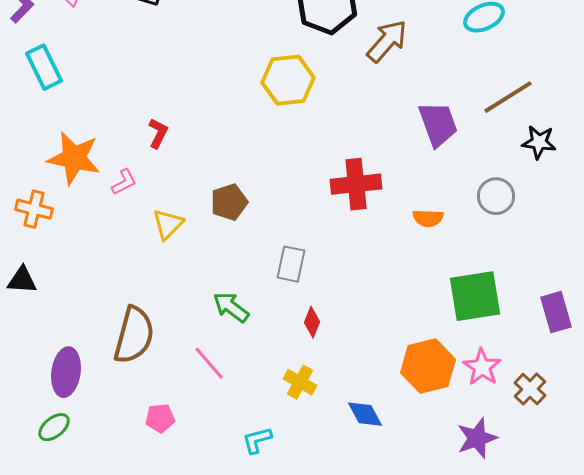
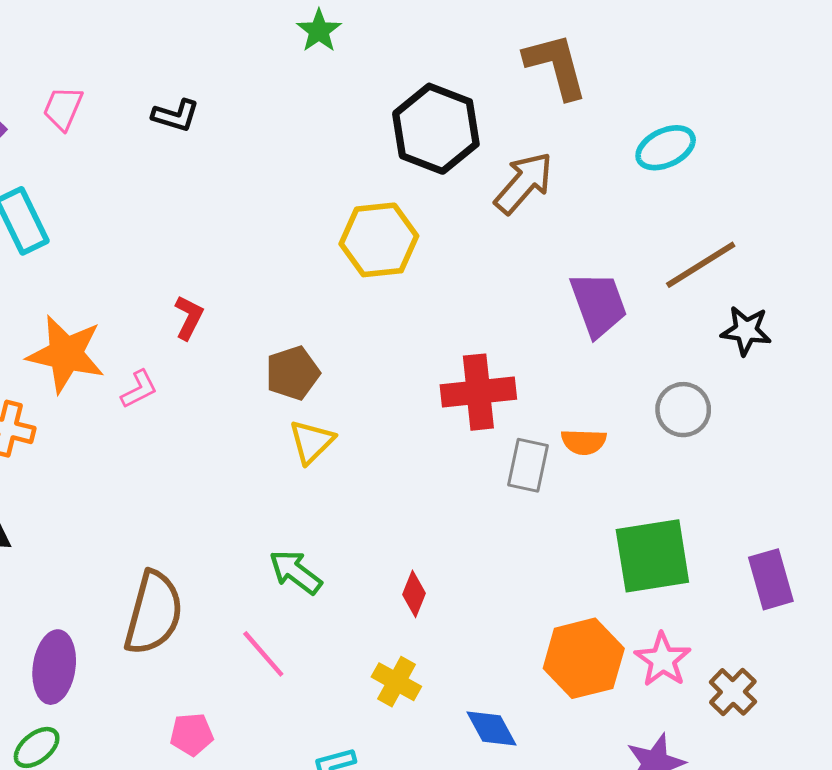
brown pentagon: (229, 202) -> (293, 373), moved
yellow triangle: (168, 224) -> (312, 442), moved
gray rectangle: (291, 264) -> (528, 465), moved

